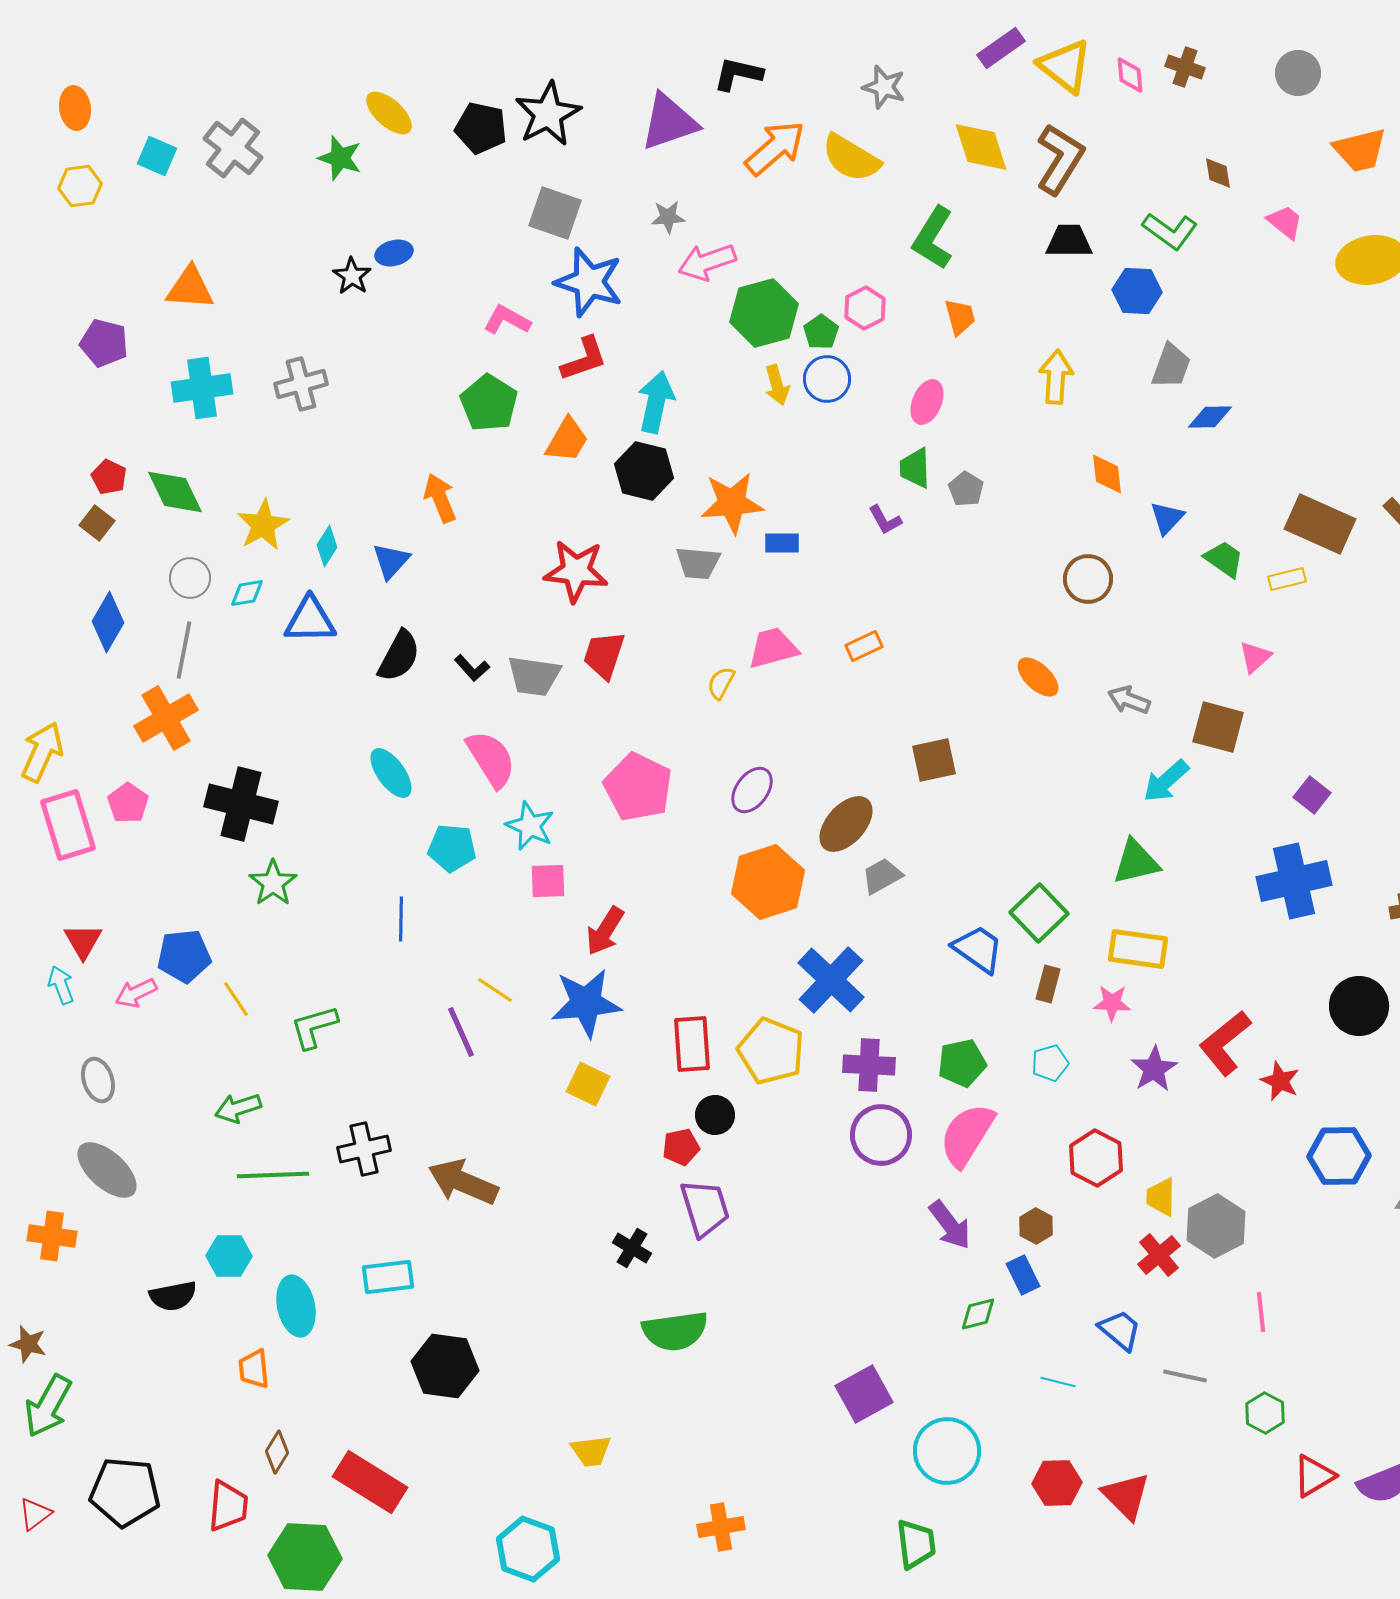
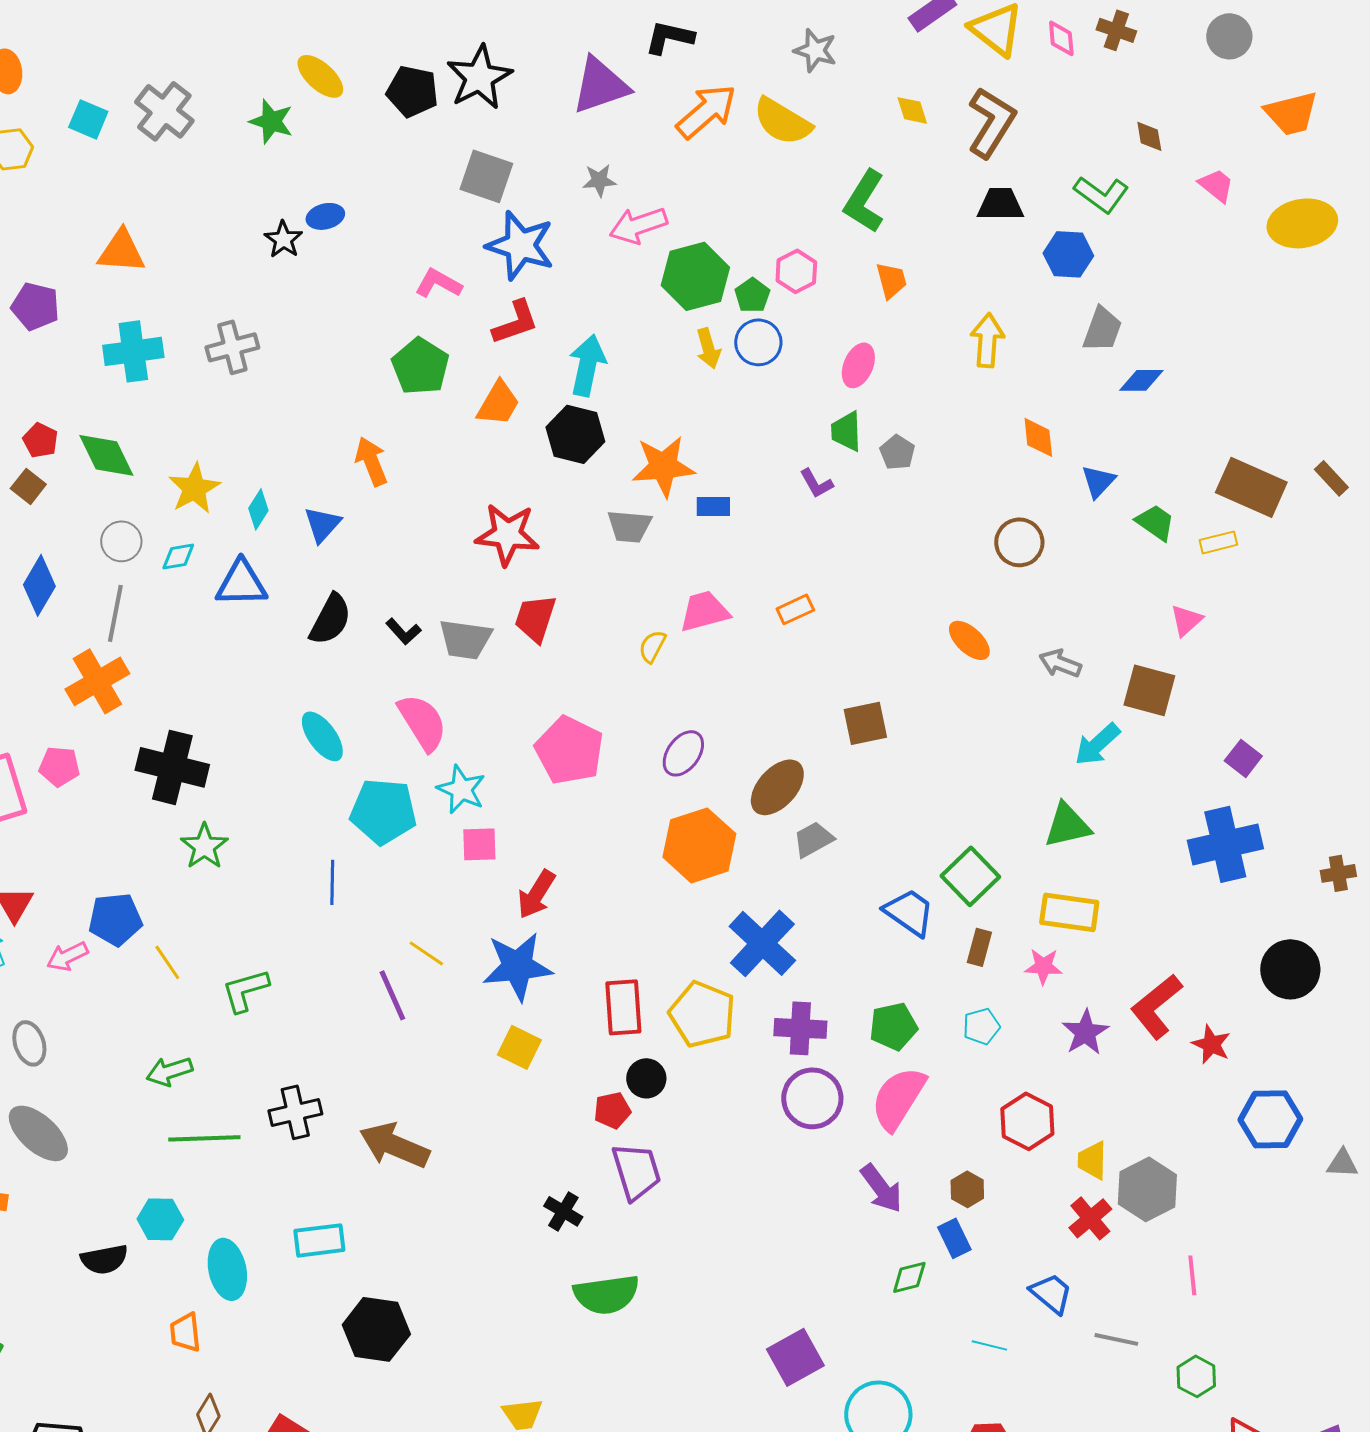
yellow diamond: (981, 147) -> (912, 110), size x0.6
pink pentagon: (128, 803) -> (59, 766), turned -30
cyan pentagon: (452, 848) -> (383, 811), size x1.4

